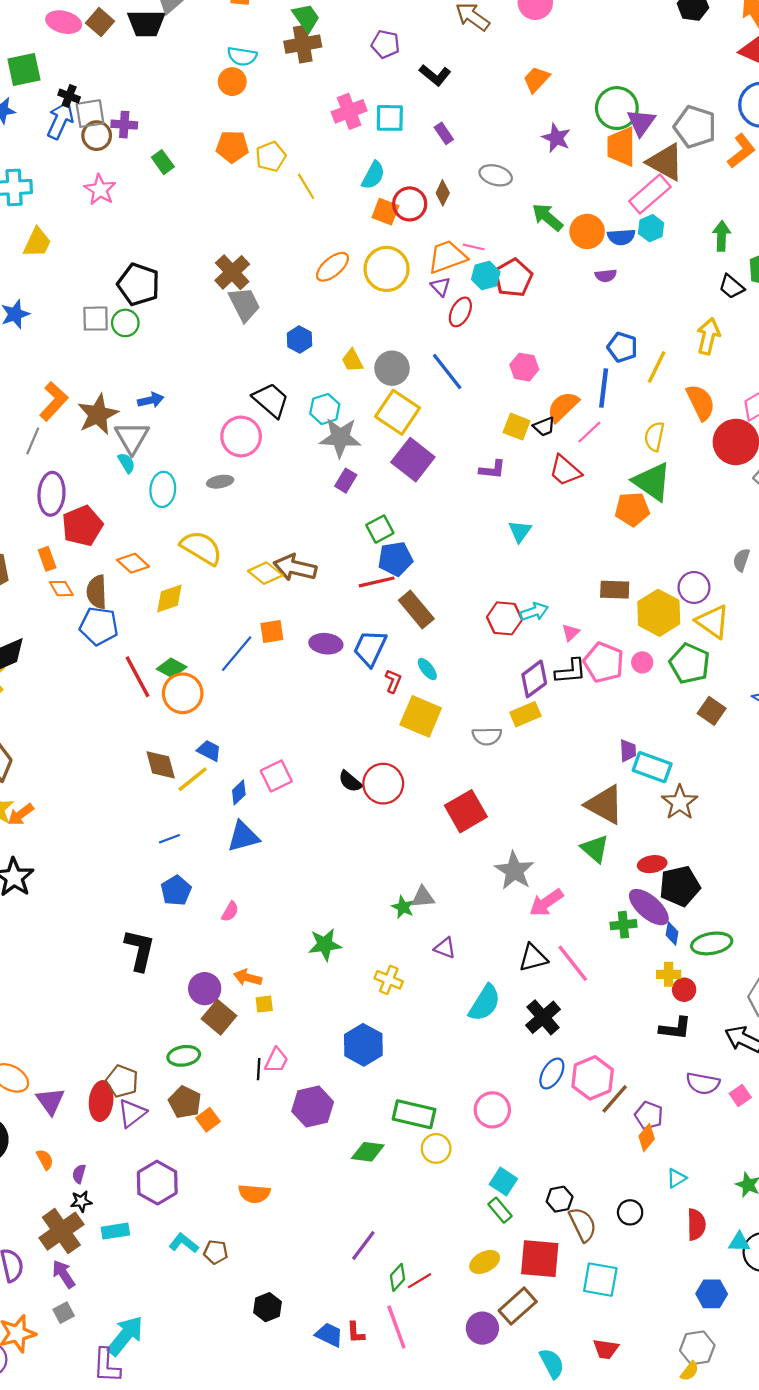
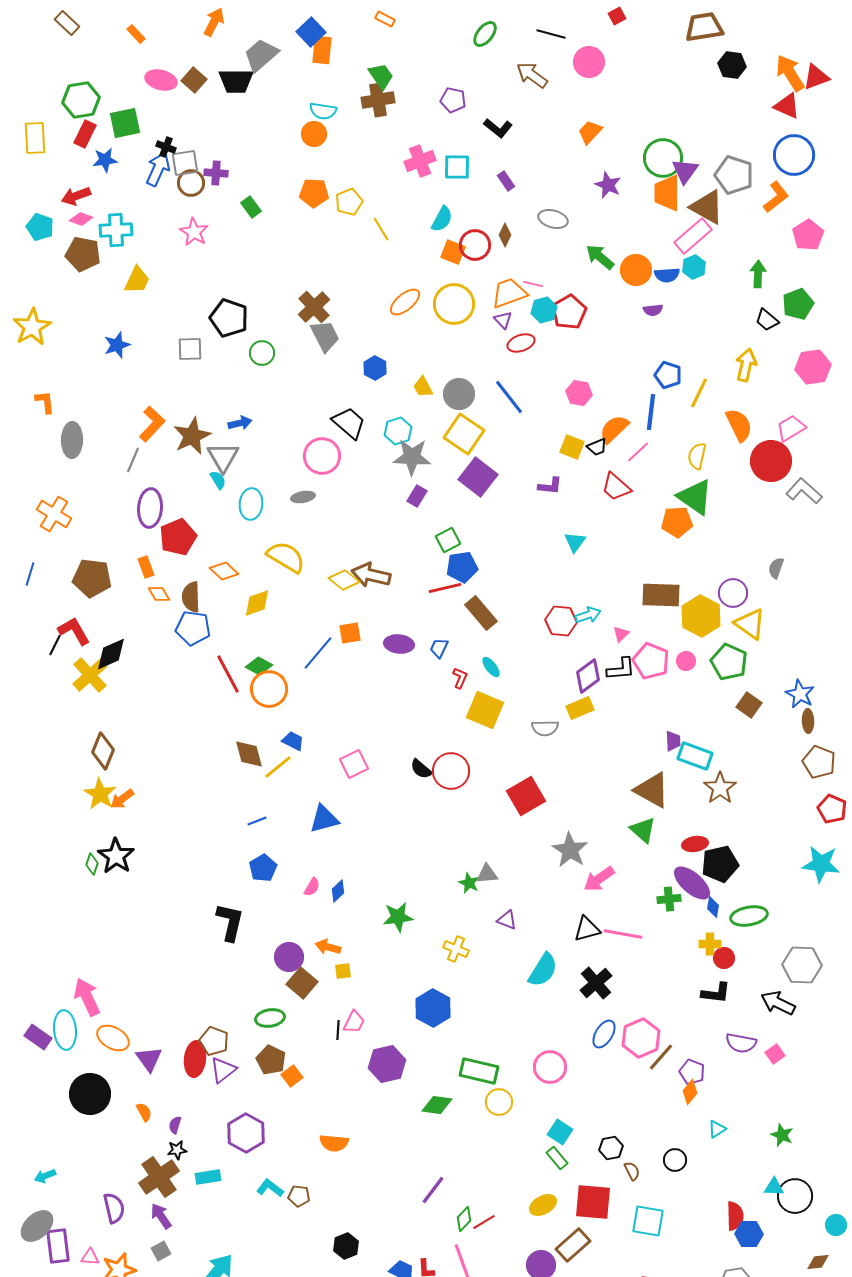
red ellipse: (460, 312) -> (521, 343), turned 44
green circle: (125, 323) -> (262, 353), moved
brown rectangle: (615, 590) -> (661, 595), size x1.4
blue trapezoid: (370, 648) -> (439, 648), size x0.6
blue diamond: (239, 792) -> (338, 891), moved
pink line: (573, 963) -> (623, 934), turned -42
brown semicircle: (583, 1224) -> (632, 1171), size x0.6
red semicircle: (696, 1224) -> (735, 1216), moved

